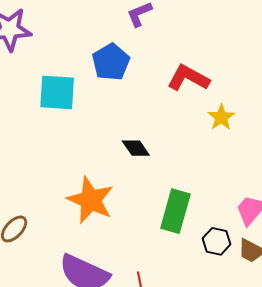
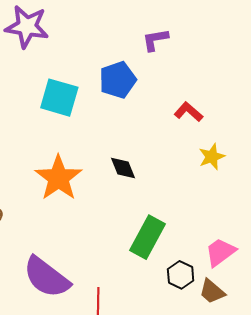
red L-shape: (188, 78) -> (189, 112), size x0.7
orange star: (90, 200) -> (58, 178), moved

